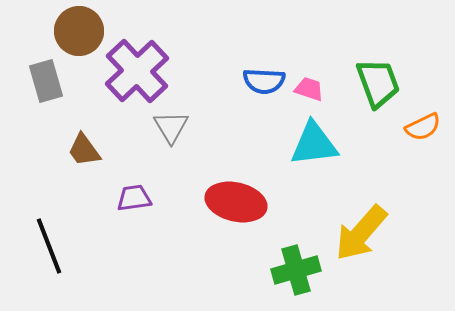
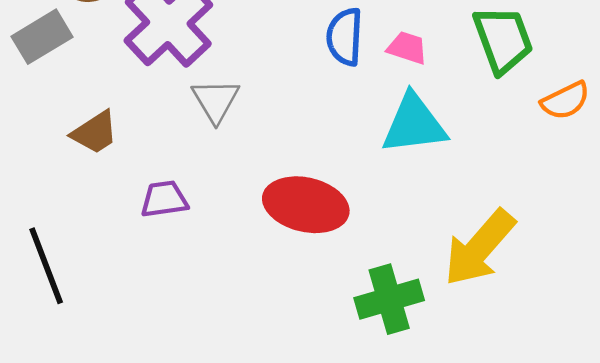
gray rectangle: (46, 81) -> (42, 37), turned 75
blue semicircle: (264, 81) -> (345, 37), turned 90
brown trapezoid: (84, 150) -> (95, 133), turned -87

